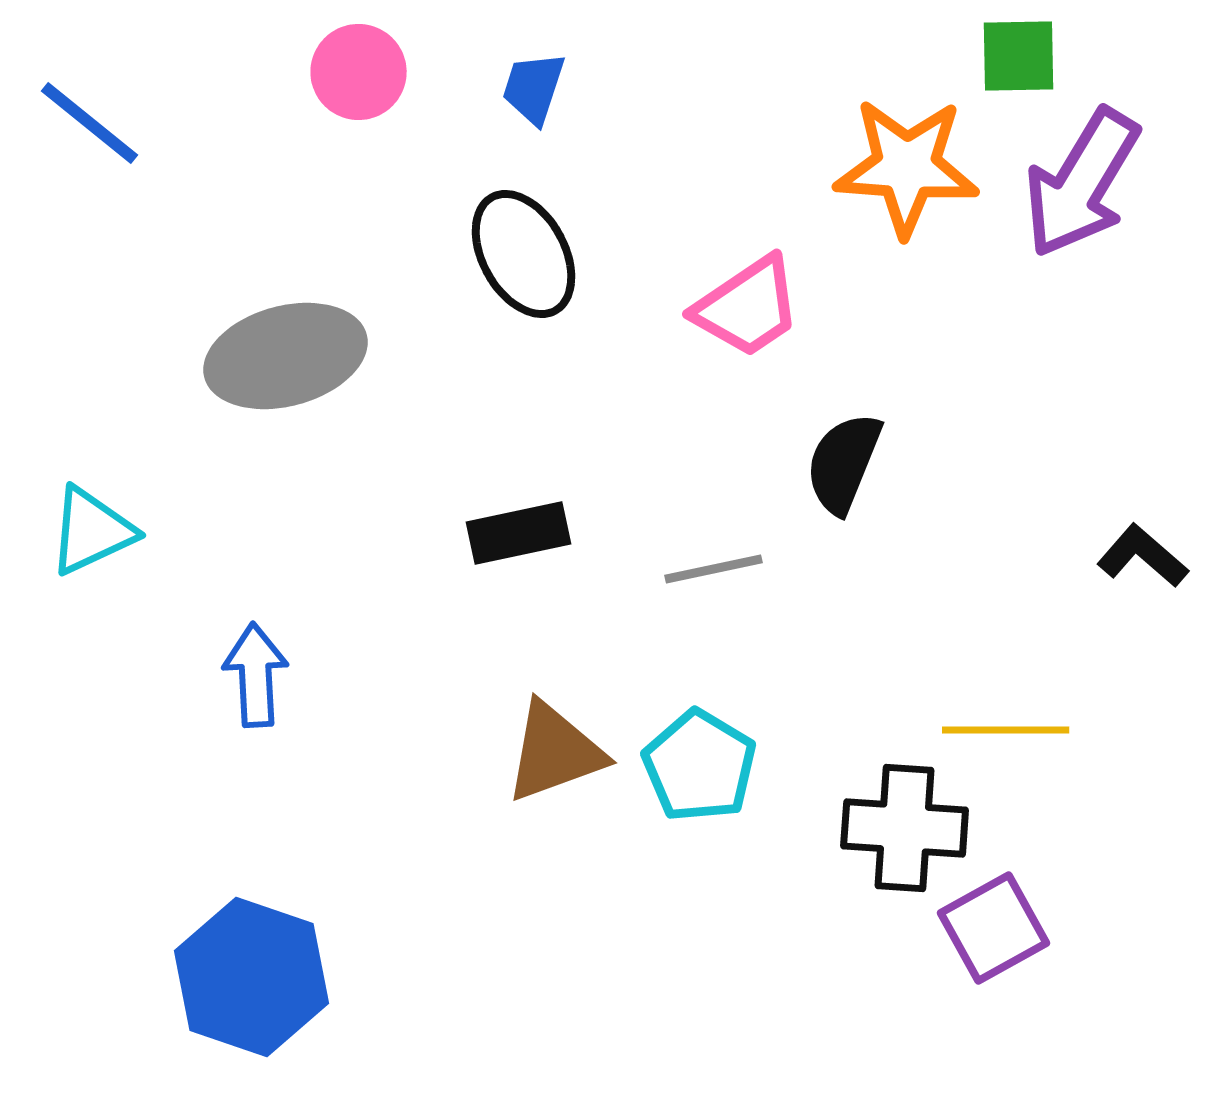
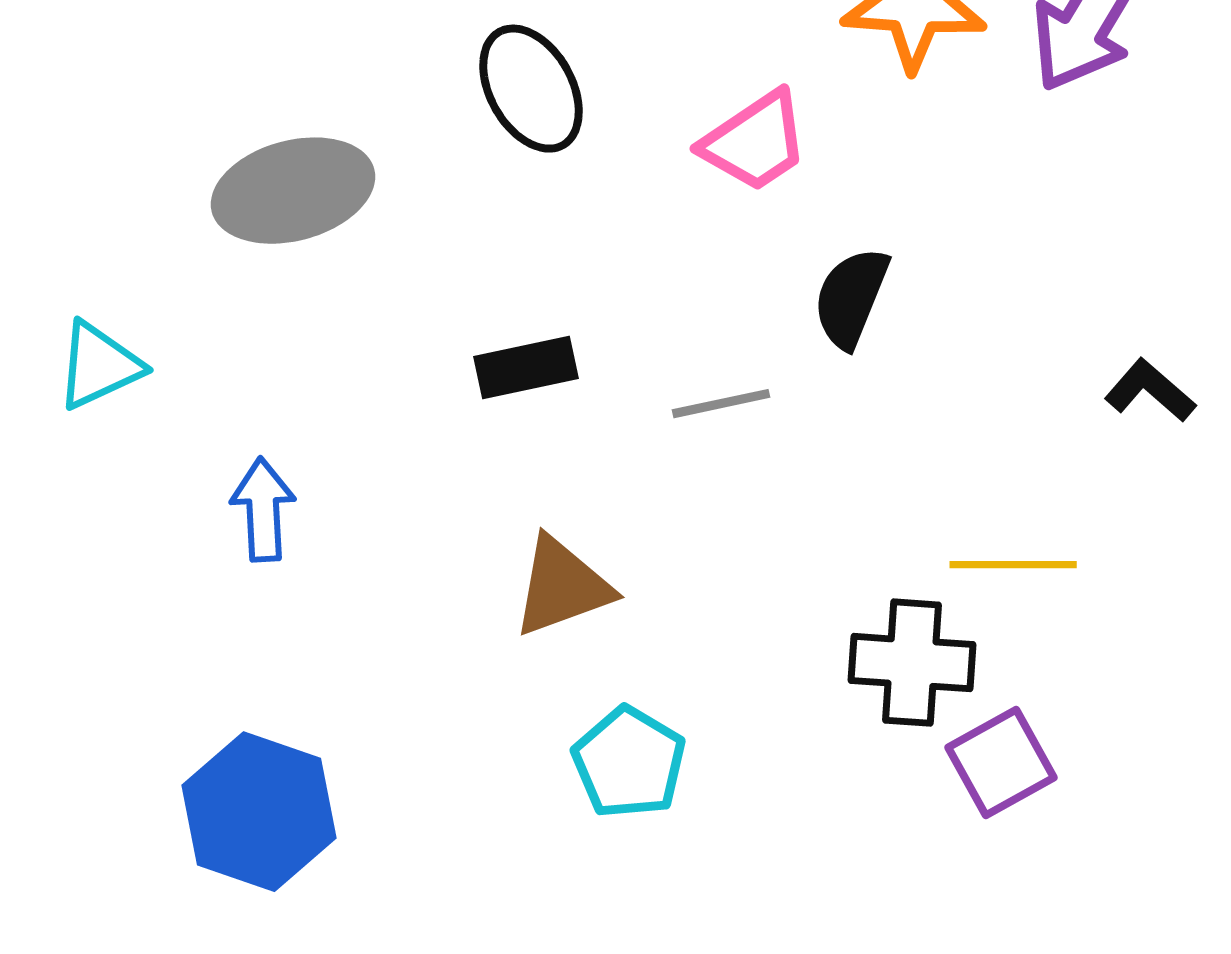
cyan pentagon: (700, 766) -> (629, 763), moved

